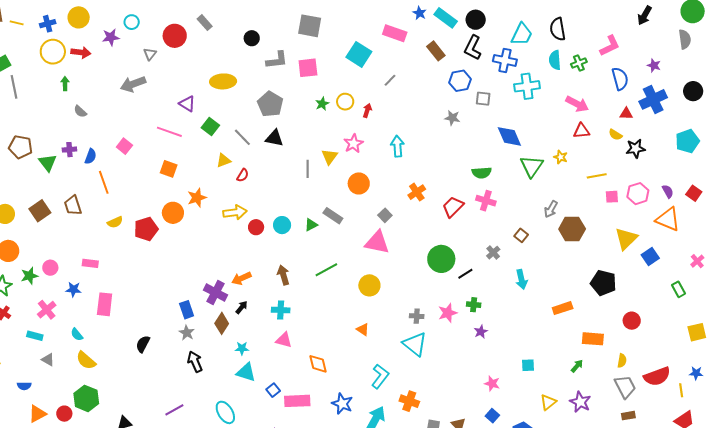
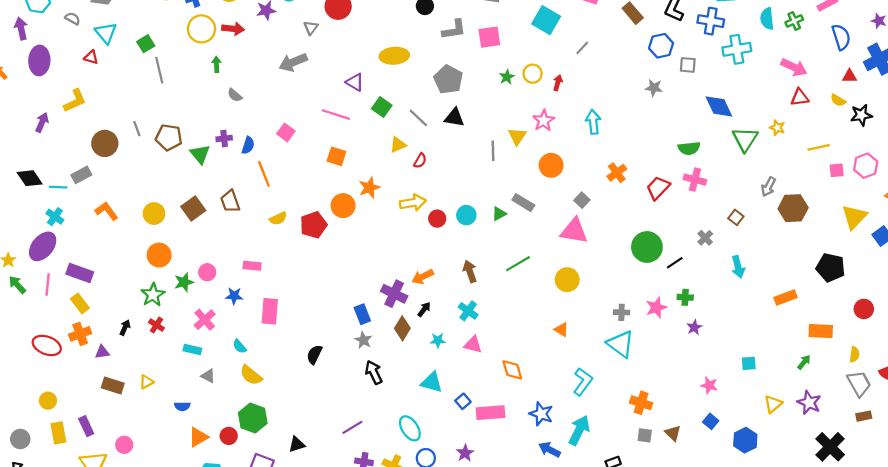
cyan cross: (281, 310) -> (468, 311), turned 36
cyan star: (242, 348) -> (438, 340), moved
orange cross: (409, 401) -> (641, 403), moved

